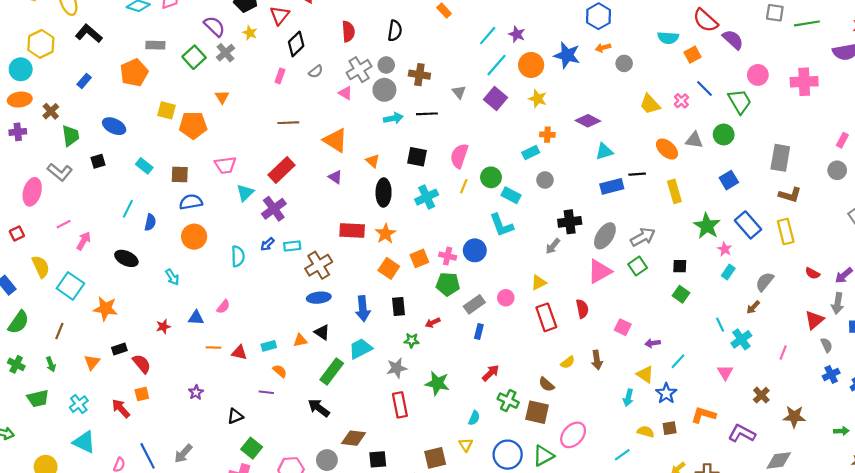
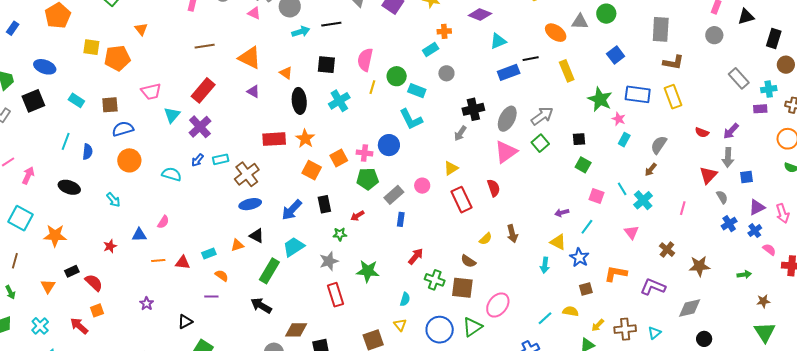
black square: (98, 161) -> (33, 101), size x1.6
blue rectangle: (748, 225) -> (638, 94), turned -35
cyan semicircle: (238, 256) -> (172, 174), turned -66
blue arrow: (363, 309) -> (292, 210), turned 55
pink square: (623, 327) -> (597, 196), moved
yellow semicircle: (646, 432) -> (571, 311), moved

